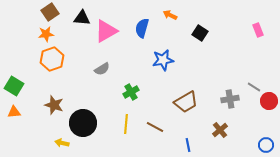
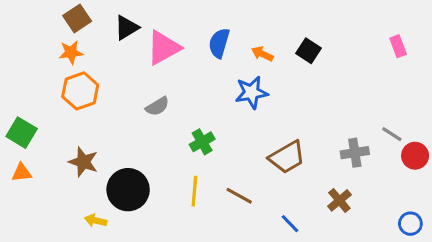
orange arrow: (170, 15) -> (262, 54), moved
black triangle: (82, 18) -> (127, 28), turned -36
blue line: (188, 145) -> (290, 224), turned -32

